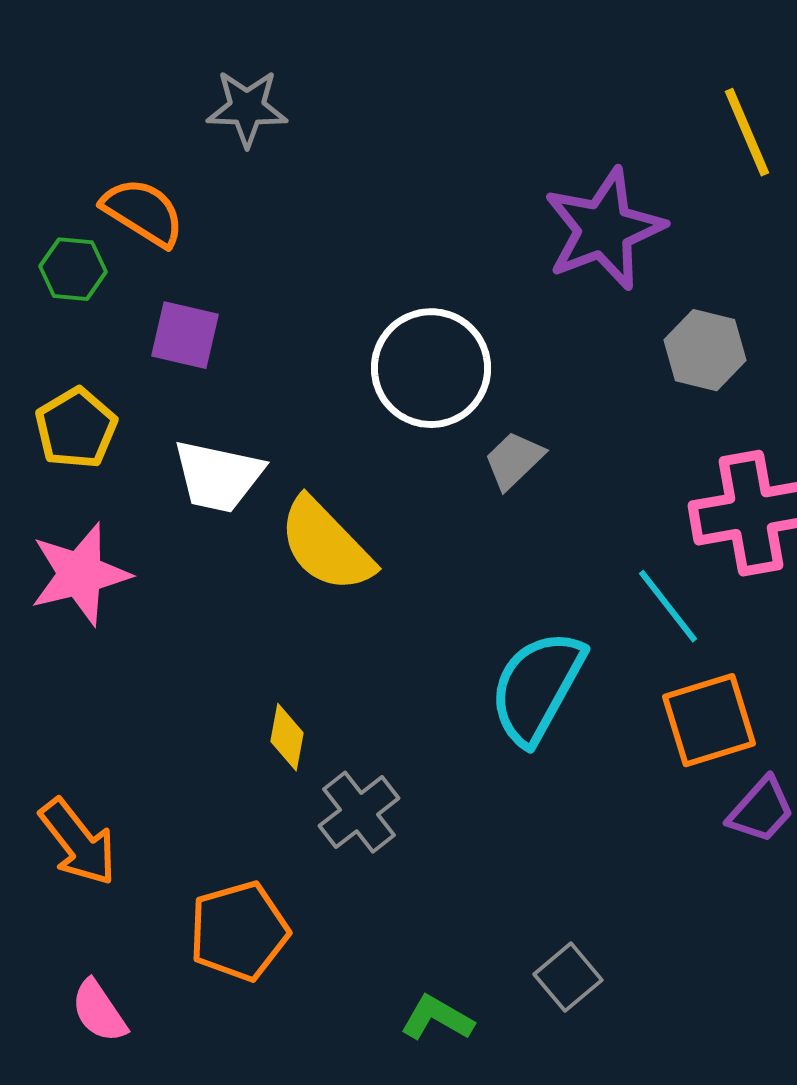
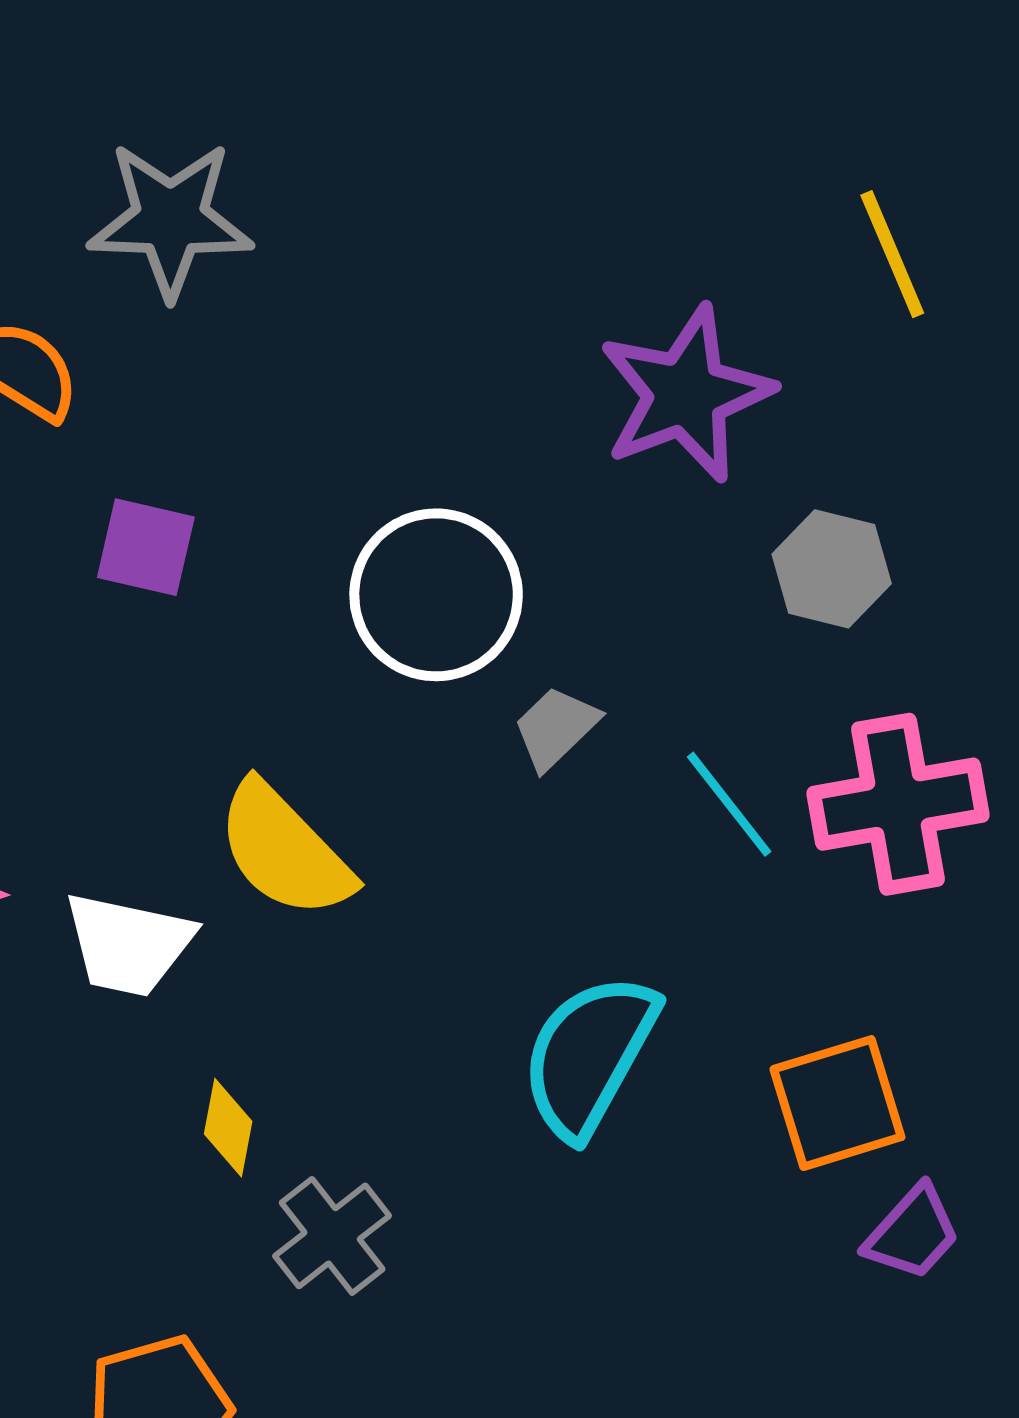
gray star: (247, 108) -> (170, 219), size x1.4
purple square: (185, 335) -> (146, 547), moved
white trapezoid: (218, 476) -> (128, 944), moved
cyan line: (668, 606) -> (729, 804), moved

